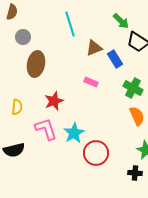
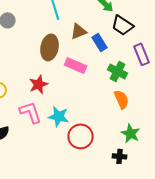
brown ellipse: (36, 64) -> (50, 47), moved
pink rectangle: (91, 82) -> (76, 65), size x1.5
cyan star: (74, 133) -> (59, 116), turned -30

